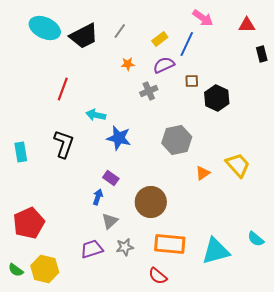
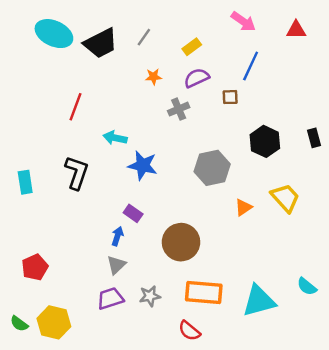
blue line: (187, 44) -> (251, 66), moved
black rectangle: (262, 54) -> (314, 138), moved
black hexagon: (217, 98) -> (265, 141), moved
gray triangle: (110, 221) -> (116, 265), moved
red pentagon: (29, 223) -> (35, 267), size x0.7

